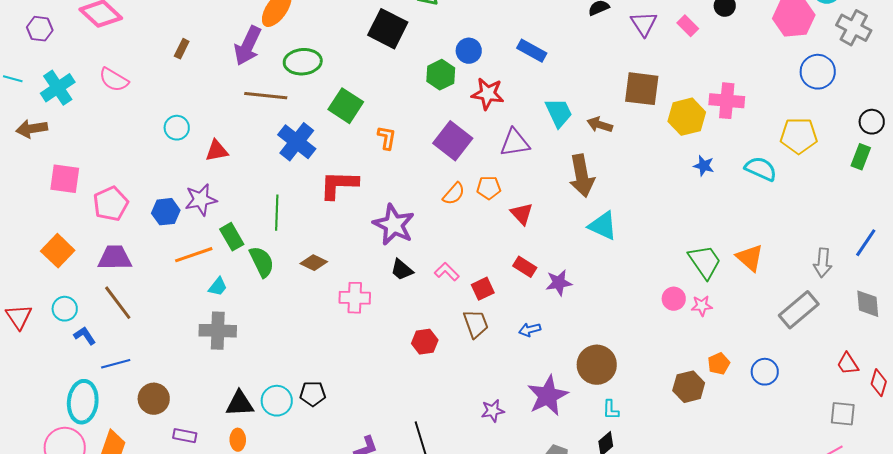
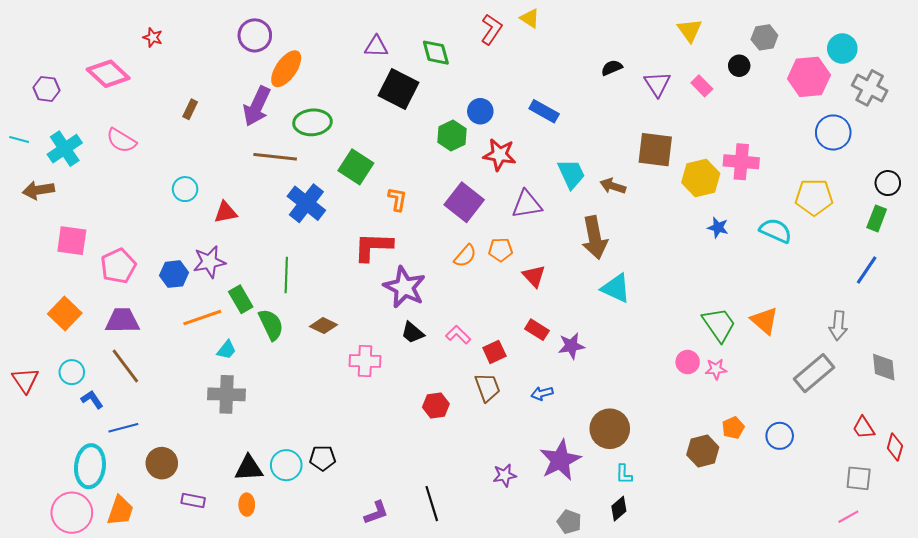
red L-shape: (339, 185) -> (373, 247), moved
blue line: (866, 243) -> (867, 270), moved

